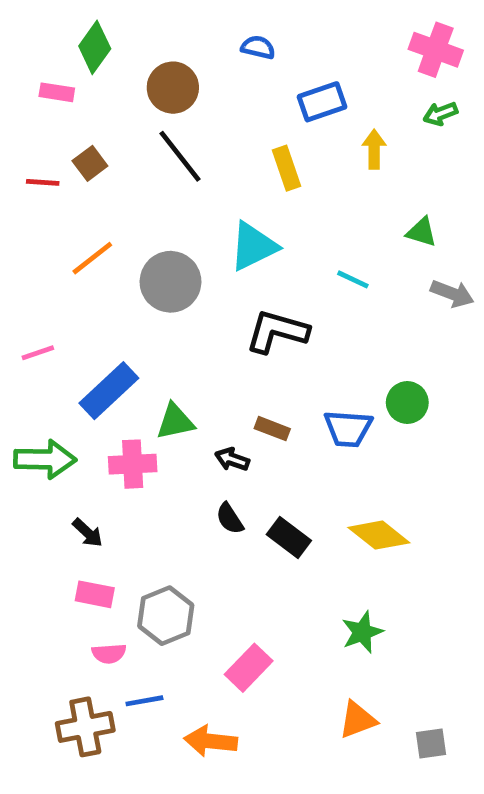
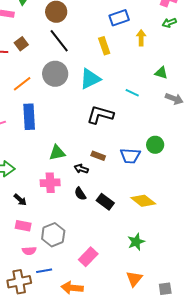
gray circle: (170, 282) -> (55, 74), moved
blue rectangle: (109, 391) -> (29, 117), moved, turned -50
pink cross: (133, 464) -> (50, 183), moved
orange triangle: (358, 720) -> (134, 279), turned -30

